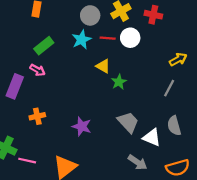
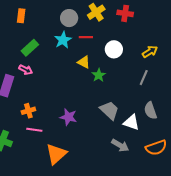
white circle: (130, 38) -> (114, 49), moved
pink line: (27, 161) -> (34, 130), moved

